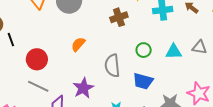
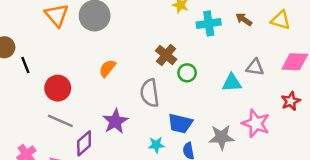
brown cross: (119, 17) -> (166, 55), moved, turned -30
cyan triangle: (174, 52) -> (232, 83), moved
blue trapezoid: (143, 81) -> (180, 123), moved

